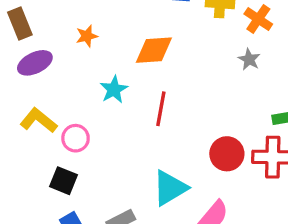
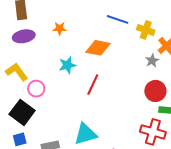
gray star: (249, 59) -> (152, 61), moved
red circle: (227, 154) -> (155, 91), moved
black square: (64, 181) -> (22, 112), size x1.4

